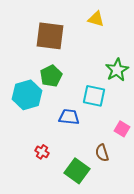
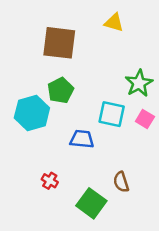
pink square: (122, 129) -> (145, 119), moved

